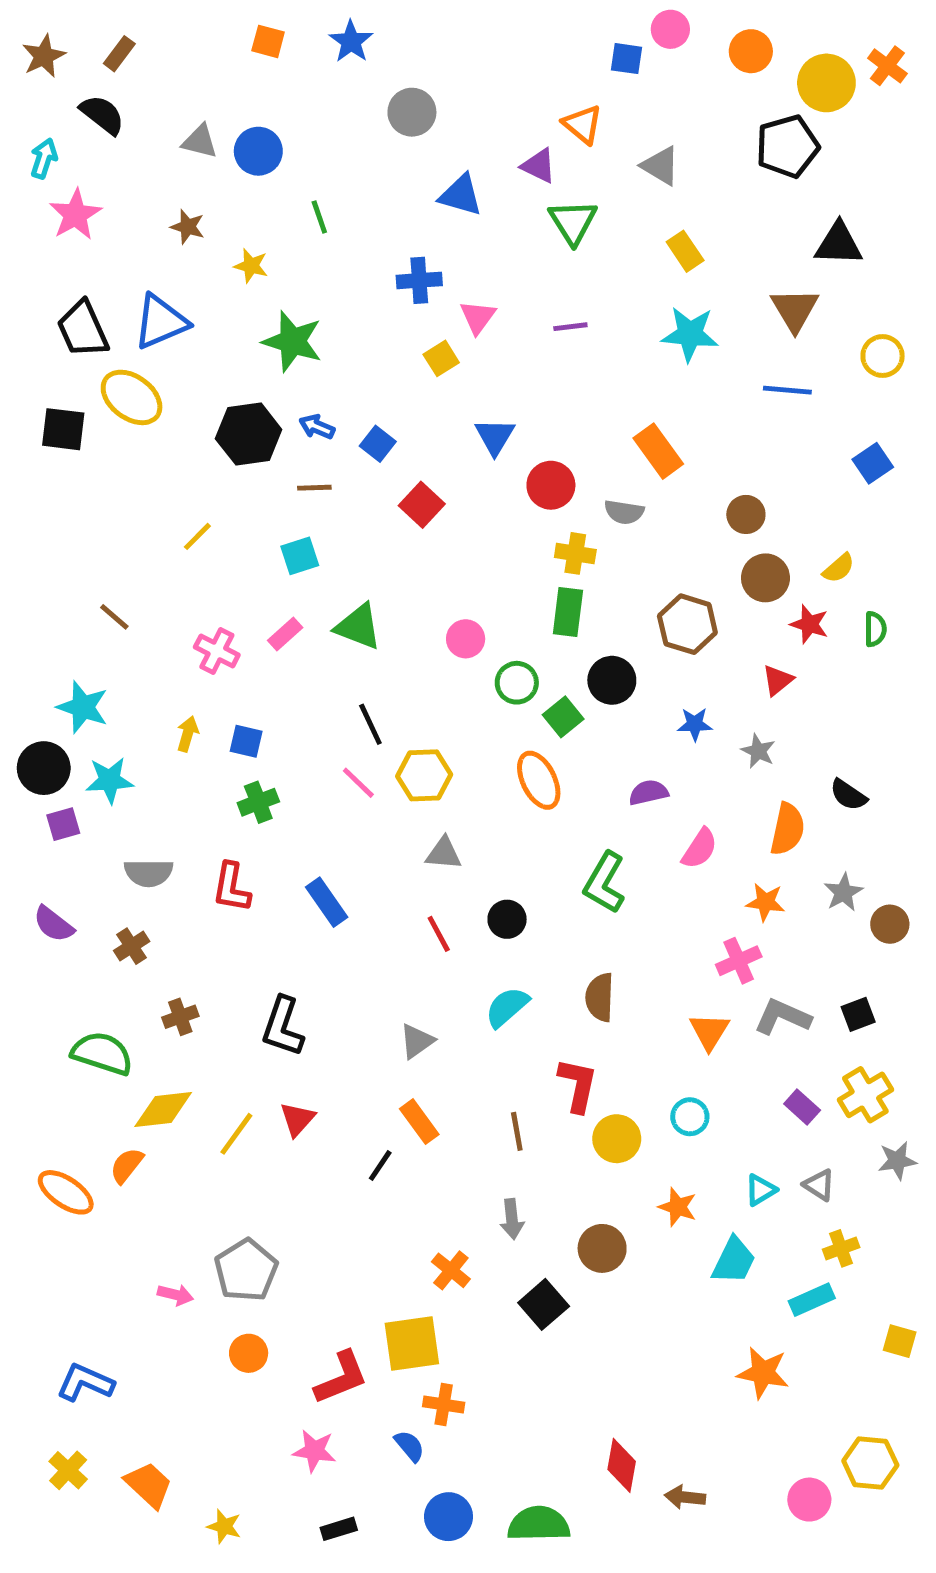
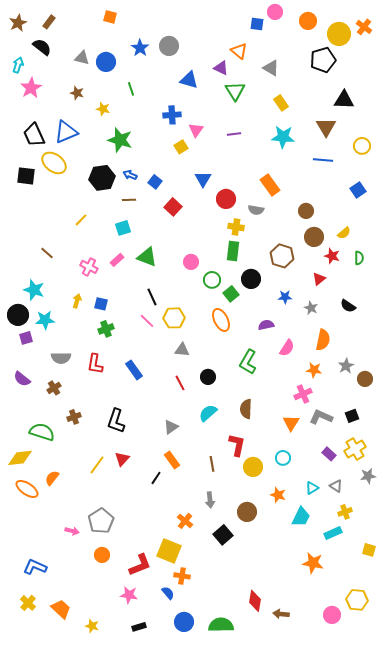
blue star: (351, 41) -> (140, 48), moved
black semicircle: (848, 795) -> (348, 306), moved
yellow diamond: (163, 1109) -> (20, 458), moved
yellow square: (412, 1344) -> (169, 551), turned 30

